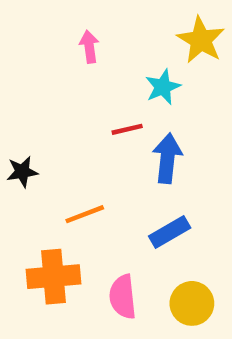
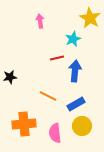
orange line: (85, 214) -> (48, 96), moved, turned 48
yellow circle: (192, 303) -> (82, 126), moved

